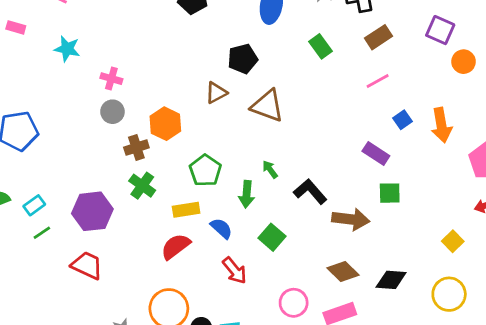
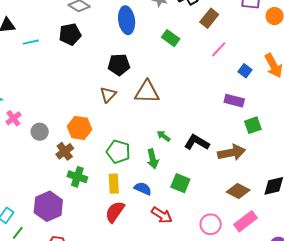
black pentagon: (243, 59) -> (119, 65), turned 30
pink cross: (111, 79) -> (13, 118), moved, turned -35
yellow rectangle: (186, 210) -> (114, 184), turned -66

